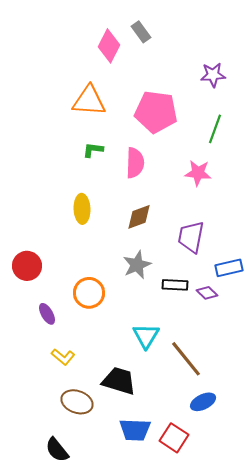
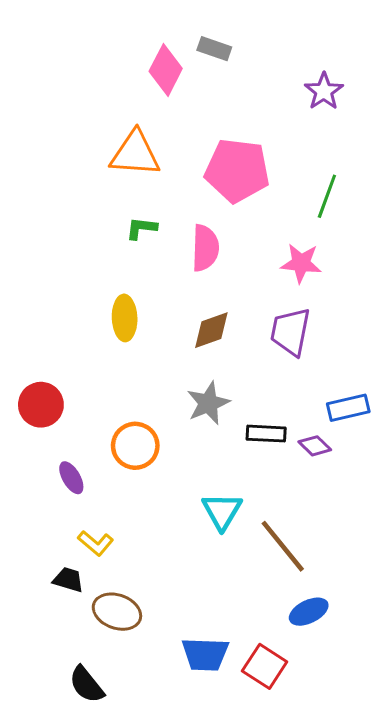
gray rectangle: (141, 32) -> (214, 49), turned -35
purple star: (213, 75) -> (324, 91), moved, turned -30
purple trapezoid: (191, 237) -> (290, 332), moved
black trapezoid: (119, 381) -> (68, 580), moved, size x0.6

